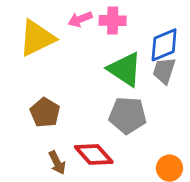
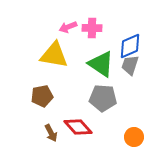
yellow triangle: (37, 38) -> (54, 55), moved, turned 36
brown pentagon: (45, 113) -> (42, 96), turned 30

